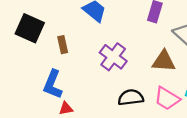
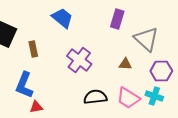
brown triangle: (164, 61) -> (125, 64), size x0.6

